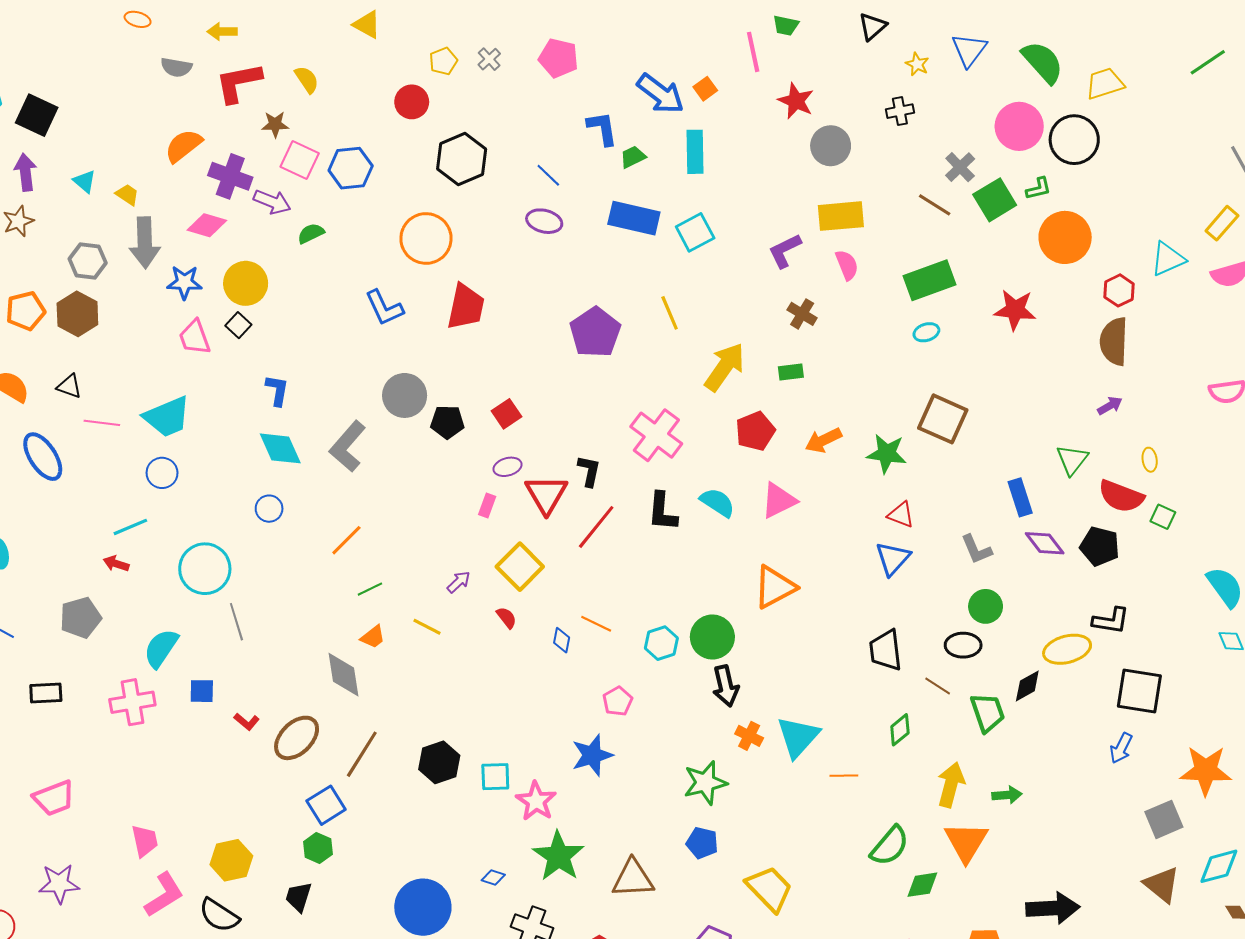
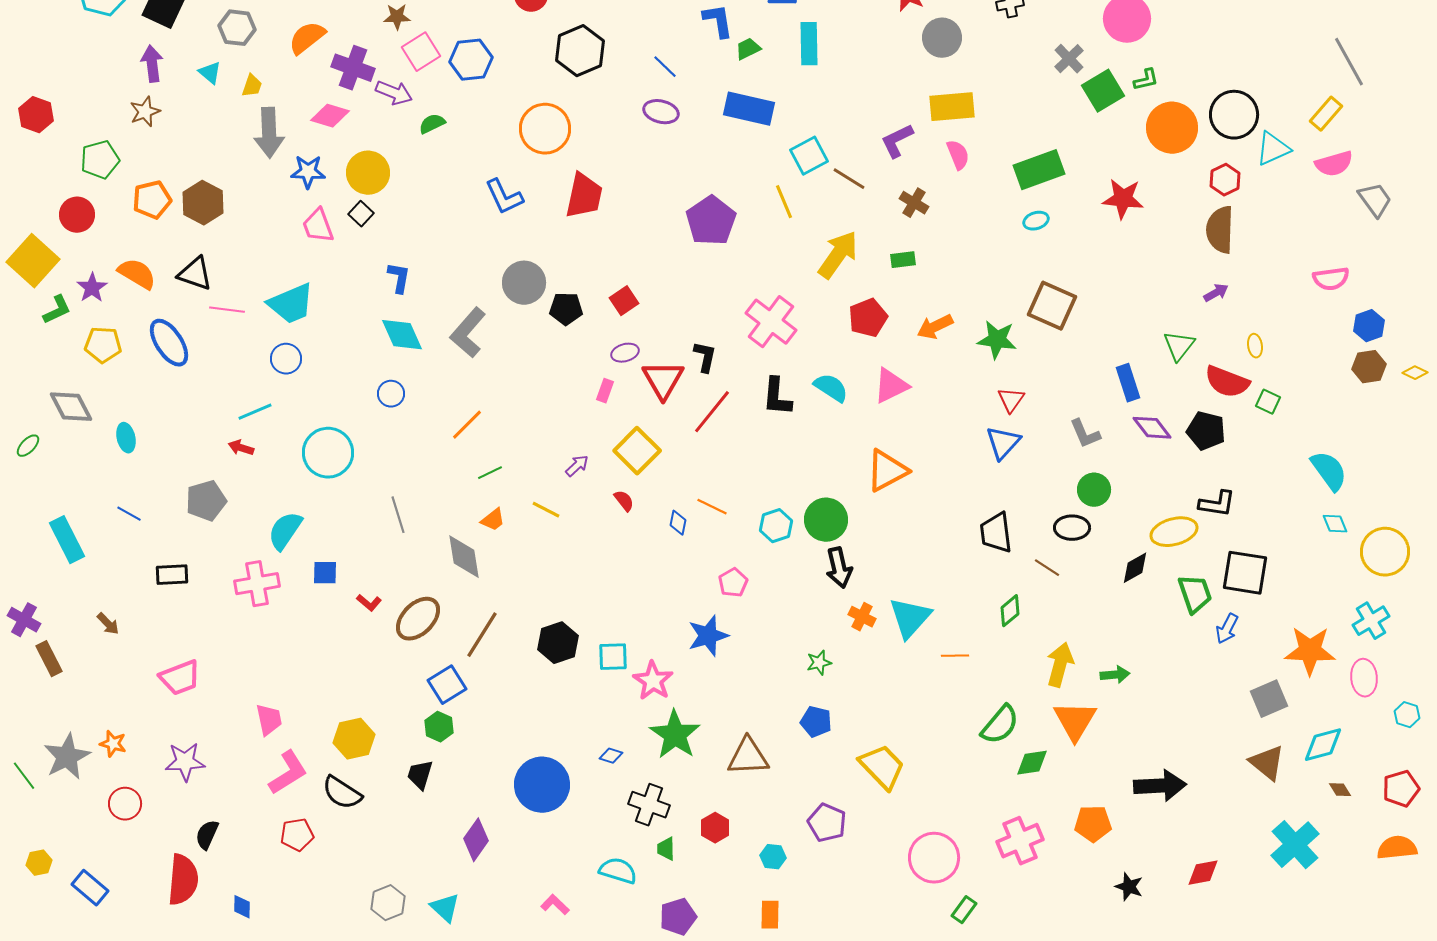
black circle: (1074, 140) -> (1234, 115), moved
pink square: (300, 160) -> (421, 52), turned 33
yellow trapezoid: (127, 195) -> (252, 86), turned 75
brown line: (935, 205) -> (849, 179), moved
cyan square: (695, 232) -> (809, 156), moved
gray hexagon: (88, 261) -> (237, 28), moved
black triangle: (69, 386) -> (195, 274), size x1.4
red triangle: (901, 515) -> (1011, 400), turned 44
gray line: (236, 622) -> (398, 515), moved
green trapezoid: (988, 712) -> (1195, 594), moved
green star: (705, 783) -> (819, 663), size x0.6

